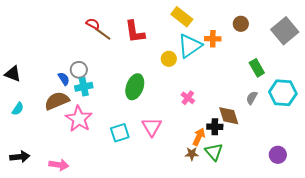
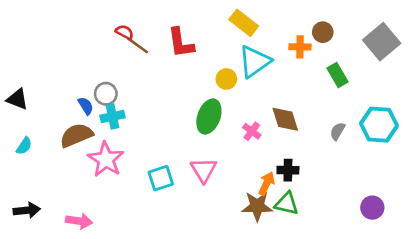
orange cross: (213, 39) -> (300, 47), moved
green rectangle: (257, 68) -> (337, 75), moved
green ellipse: (135, 87) -> (209, 117), moved
brown diamond: (229, 116) -> (285, 119), moved
green triangle: (214, 152) -> (287, 204), turned -36
brown star: (192, 154) -> (257, 206), size x1.6

